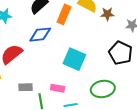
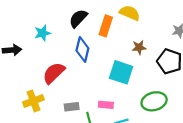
brown star: (107, 14) -> (139, 47), moved
blue diamond: (40, 35) -> (82, 49), turned -65

